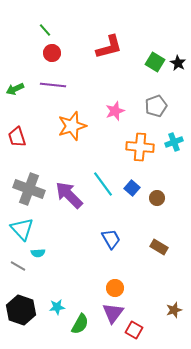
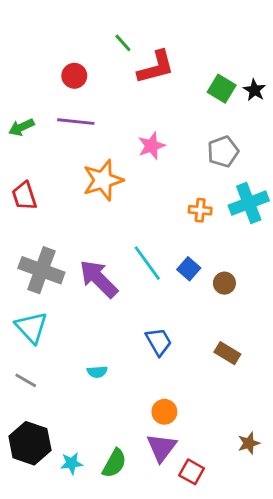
green line: (45, 30) -> (123, 43), moved
pink star: (115, 111) -> (152, 146), moved
cyan cross: (174, 142) -> (249, 203), size x1.5
orange cross: (140, 147) -> (200, 210), size x0.6
cyan semicircle: (38, 253) -> (97, 372), moved
cyan star: (57, 307) -> (71, 463), moved

